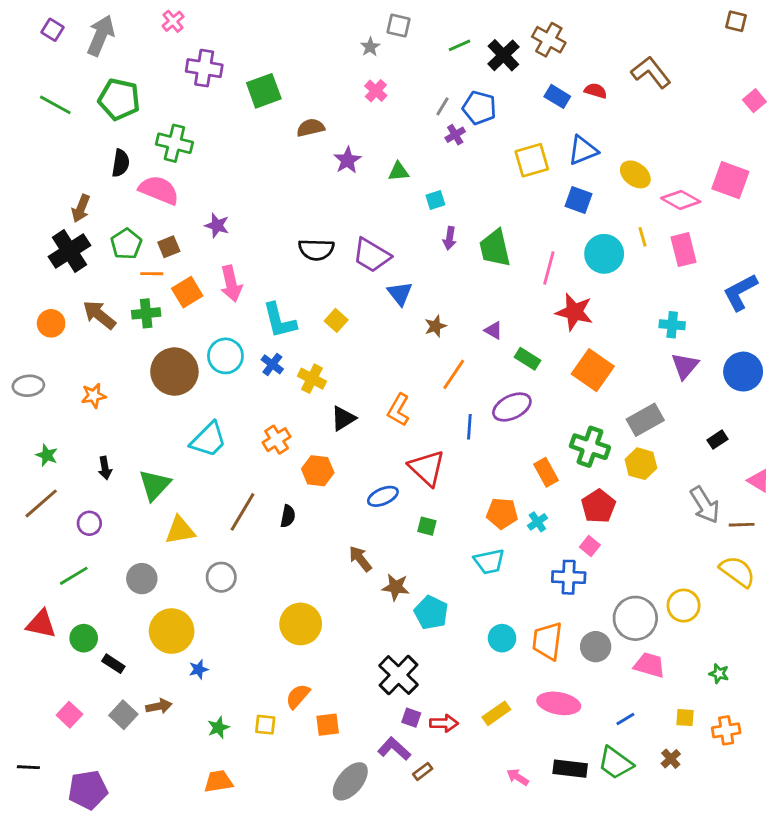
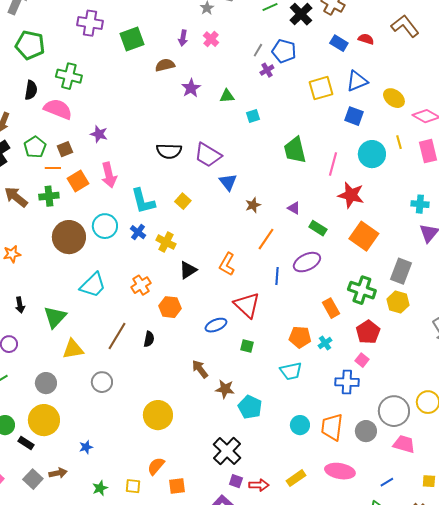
purple arrow: (450, 238) -> (183, 38), moved
gray rectangle: (645, 420) -> (401, 271), turned -40
yellow circle: (172, 631) -> (44, 420), moved

